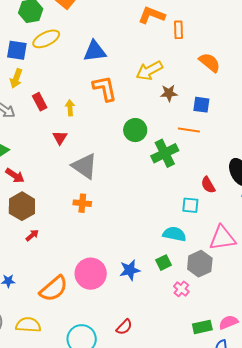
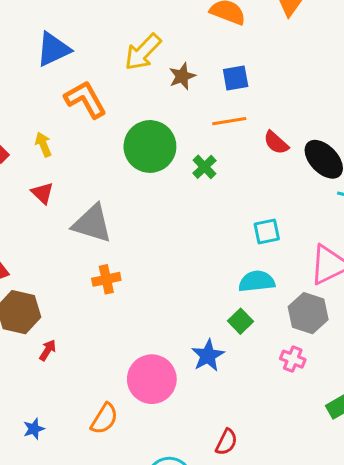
green circle: (135, 130) -> (150, 146), size x1.4
green cross: (165, 153) -> (204, 167), size x0.6
red semicircle: (208, 185) -> (276, 143), moved
green square: (164, 263) -> (240, 321), moved
orange semicircle: (54, 289) -> (104, 419), size x0.7

